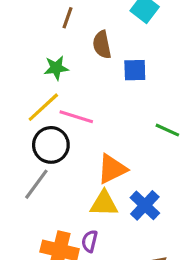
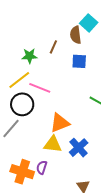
brown line: (68, 18) -> (53, 47), moved
brown semicircle: (102, 45) -> (76, 35), moved

